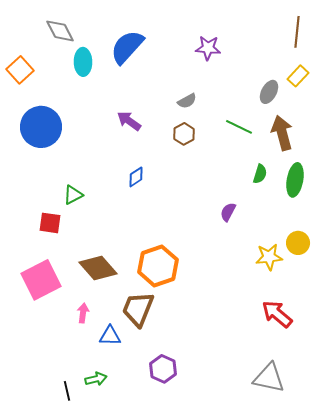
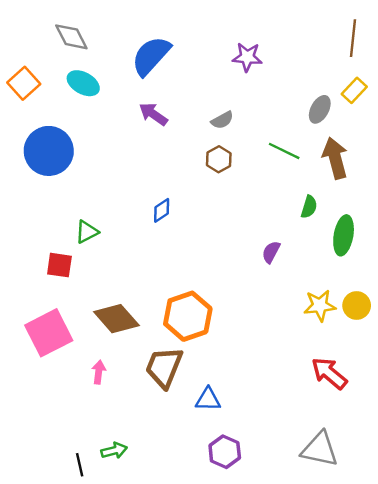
cyan ellipse: (83, 62) -> (83, 83), moved, turned -60
purple arrow: (129, 121) -> (153, 114), moved
green ellipse: (295, 180) -> (344, 235), moved
yellow circle: (298, 243) -> (357, 306), moved
blue triangle: (110, 336) -> (208, 399), moved
purple hexagon: (163, 369) -> (225, 452), moved

